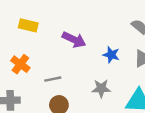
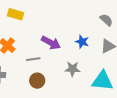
purple arrow: (74, 40) -> (51, 43), moved

